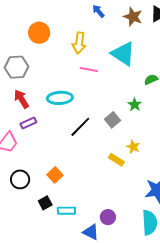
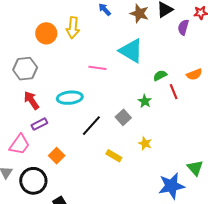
yellow arrow: (79, 43) -> (73, 28), moved
yellow rectangle: (116, 160) -> (114, 156), moved
orange square: (55, 175) -> (57, 156), moved
black circle: (20, 179) -> (33, 181), size x1.4

